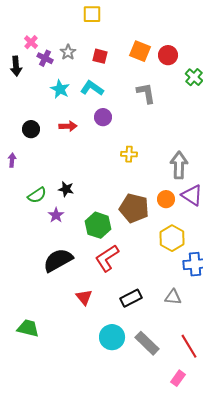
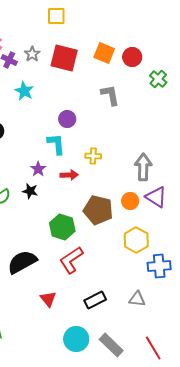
red square: (100, 56) -> (64, 58), size x1.8
cyan L-shape: (92, 88) -> (56, 144), moved, turned 50
red arrow: (68, 126) -> (69, 175), moved
purple star: (56, 215) -> (38, 169), moved

